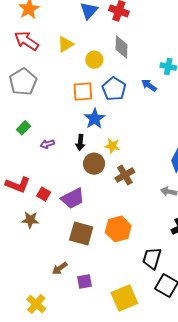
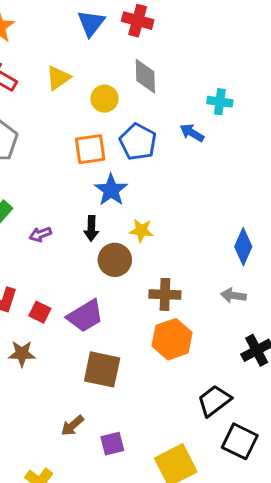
brown cross: (125, 175) -> (165, 294), moved, turned 36
orange hexagon: (118, 229) -> (172, 339), moved
black trapezoid: (152, 258) -> (214, 401), turned 40

